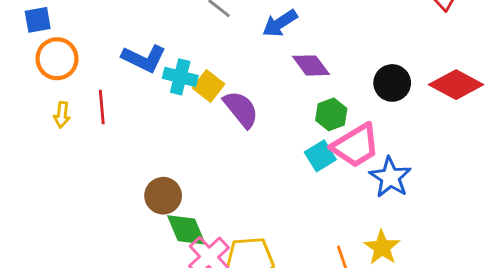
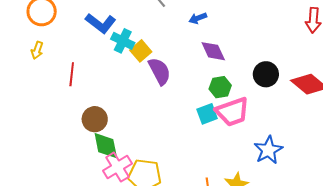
blue arrow: (280, 23) -> (198, 18), size x0.7
red line: (102, 107) -> (72, 74), moved
blue star: (390, 177) -> (268, 150), moved

